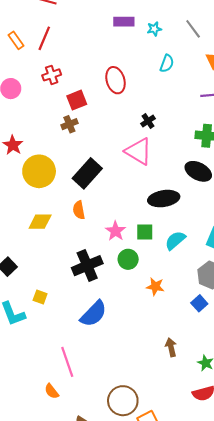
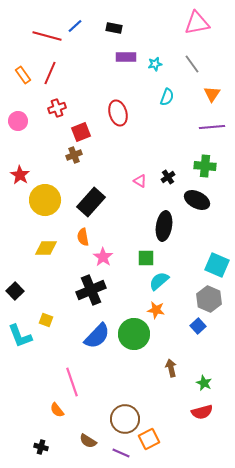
black cross: (148, 121) -> (168, 177), moved
pink triangle: (139, 151) -> (140, 181), size x0.5
black ellipse: (164, 199) -> (164, 226), turned -72
pink star: (116, 231) -> (103, 257), moved
cyan semicircle: (175, 240) -> (159, 281), moved
green circle: (128, 259) -> (134, 334), moved, size x1.6

